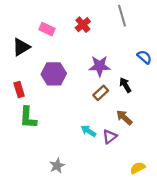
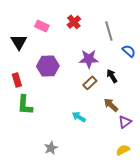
gray line: (122, 16) -> (109, 31), moved
black triangle: (21, 47) -> (19, 42), turned -30
purple triangle: (110, 137) -> (125, 122), moved

